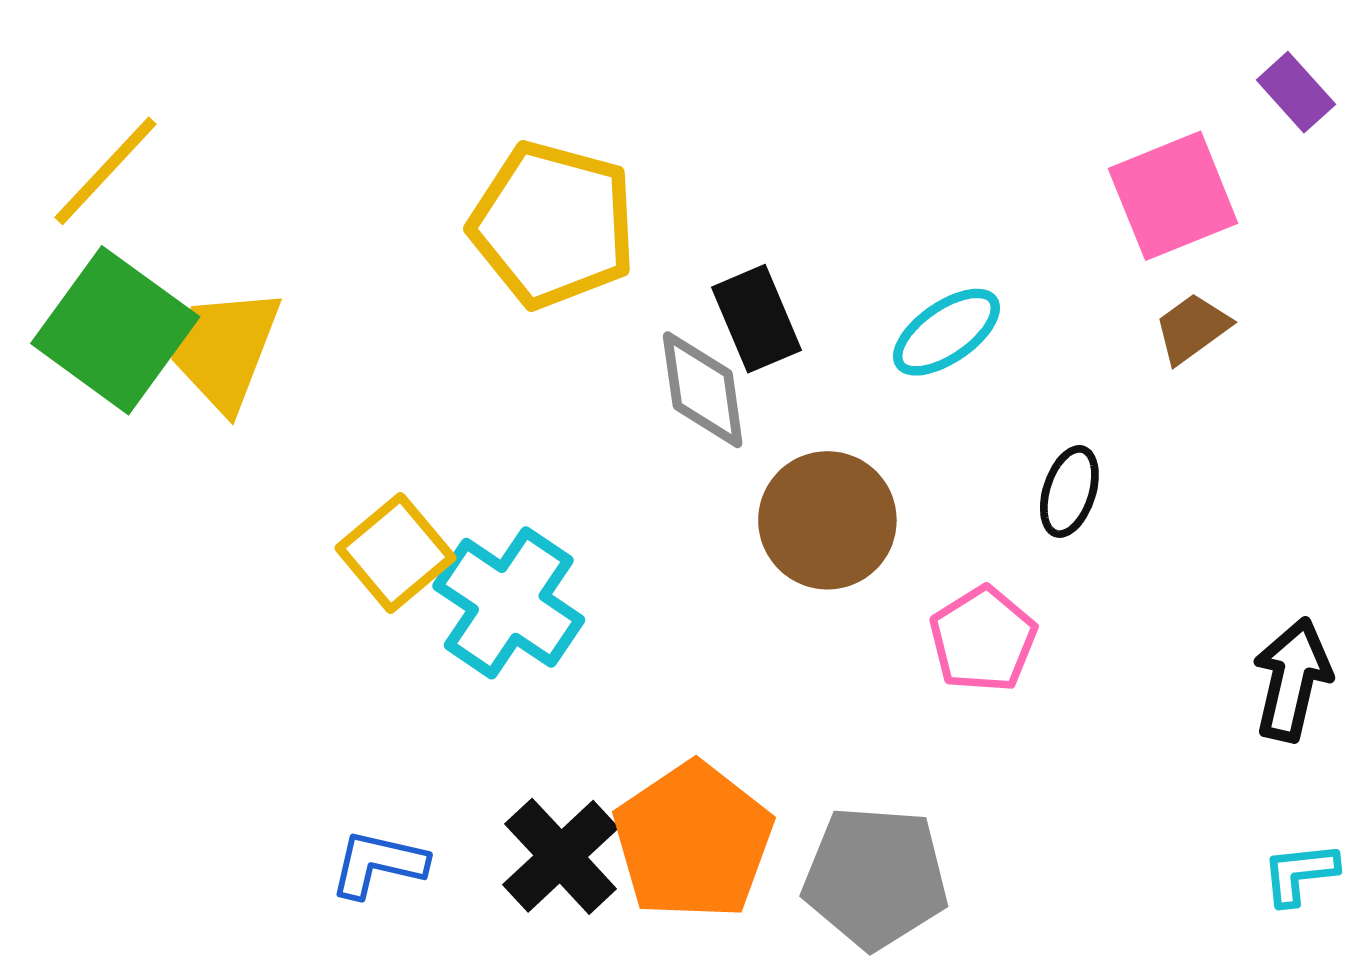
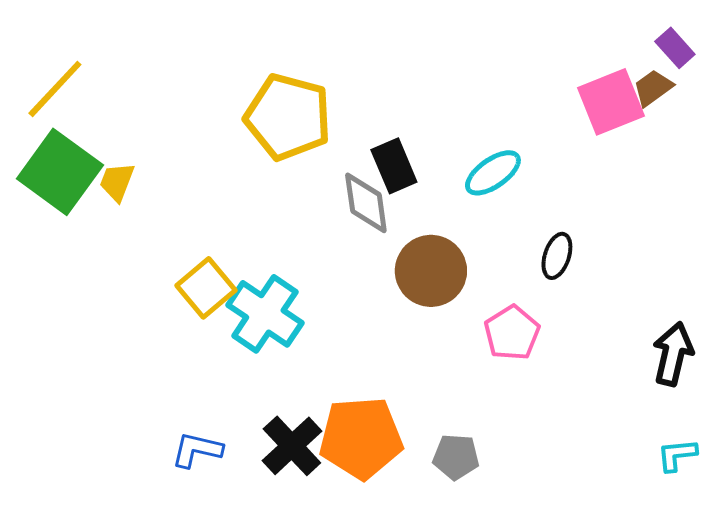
brown trapezoid: (1192, 328) -> (653, 88), moved
yellow trapezoid: (225, 349) -> (117, 182), size x0.6
orange pentagon: (693, 841) -> (361, 438), turned 30
gray pentagon: (875, 877) -> (456, 457), size x0.6

